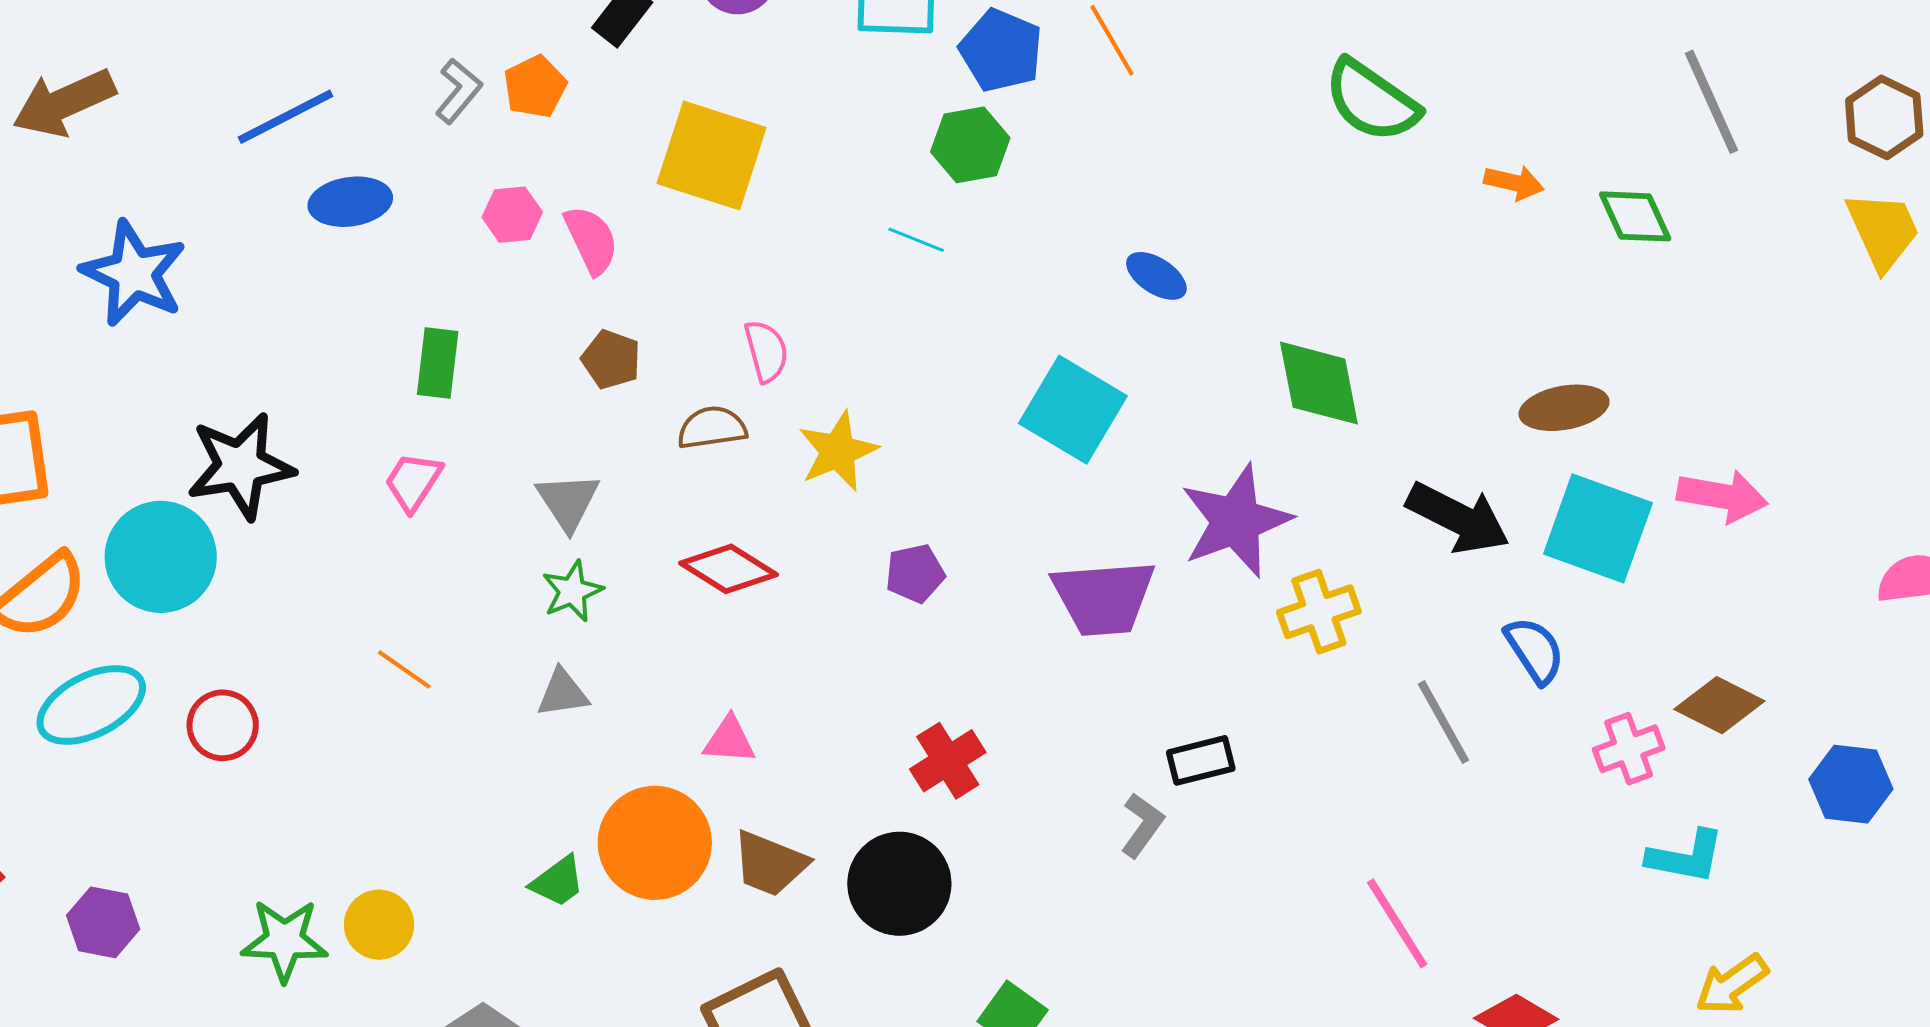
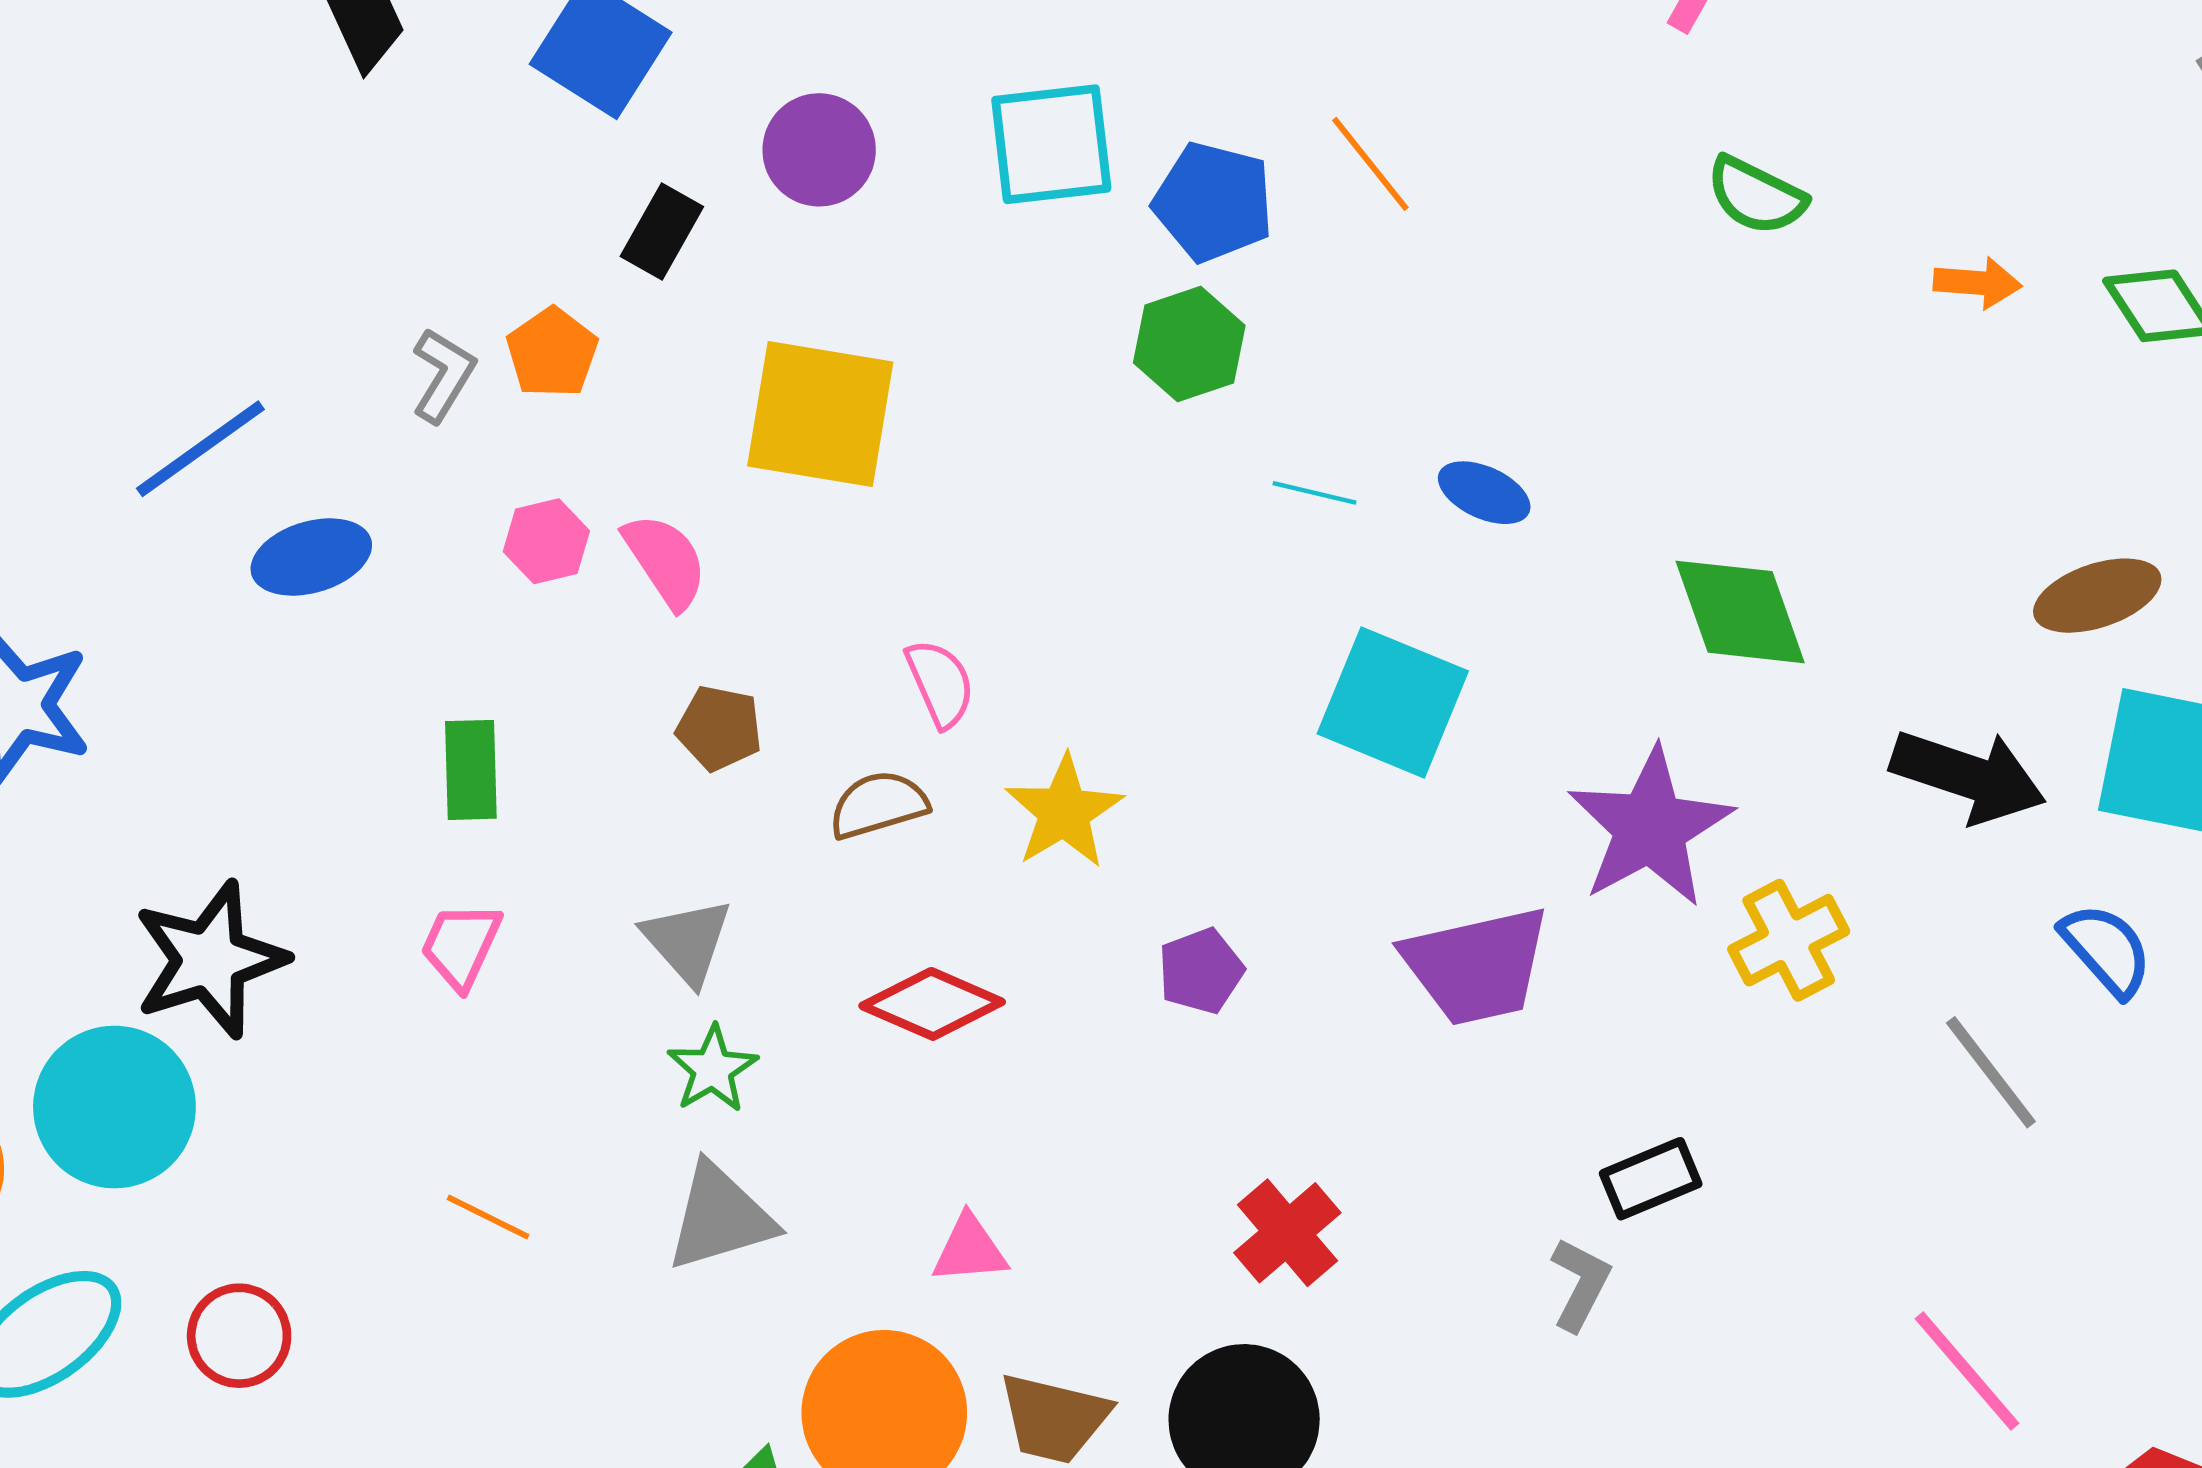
green semicircle: (1372, 101) -> (1756, 196), size x0.7
cyan line: (916, 240) -> (1314, 493), moved
gray triangle: (563, 693) -> (720, 1217), size x1.5

